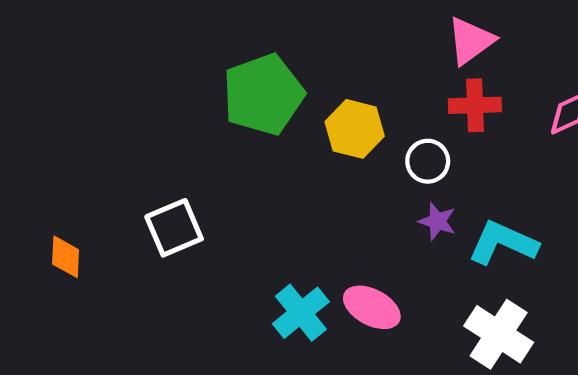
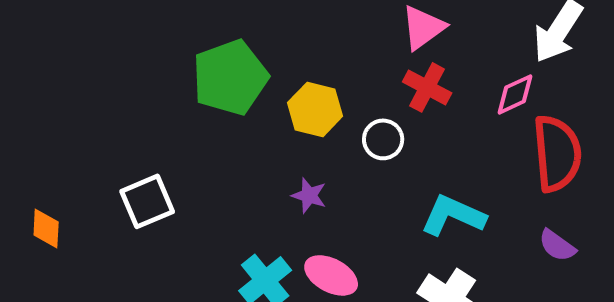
red cross: (475, 105) -> (427, 87), turned 30
purple star: (437, 221) -> (309, 195), moved

